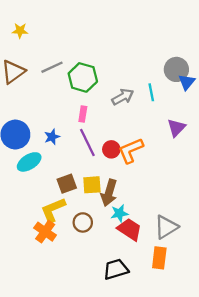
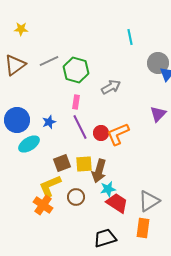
cyan line: (151, 92) -> (130, 37), moved

